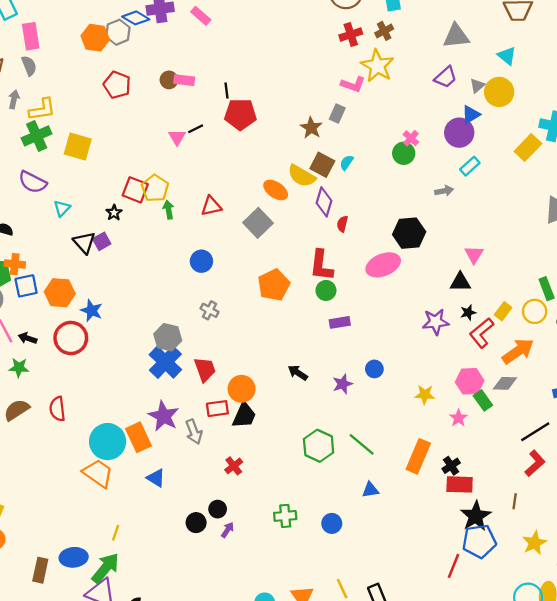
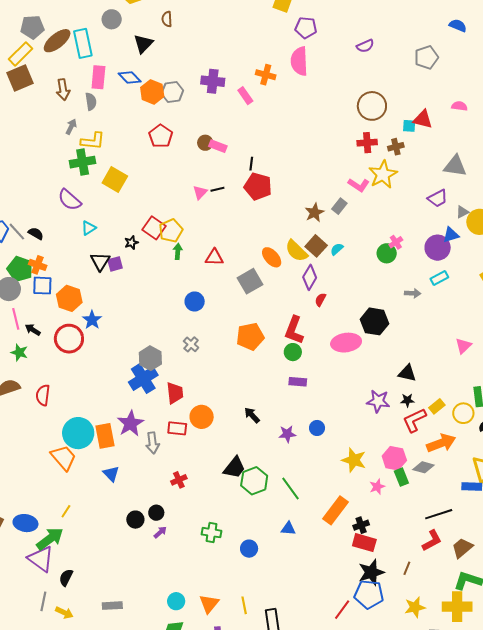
blue diamond: (136, 18) -> (130, 77), moved
pink triangle: (474, 254) -> (463, 346), moved
yellow star: (425, 395) -> (354, 460), size x1.4
black trapezoid: (244, 415) -> (234, 468), moved

